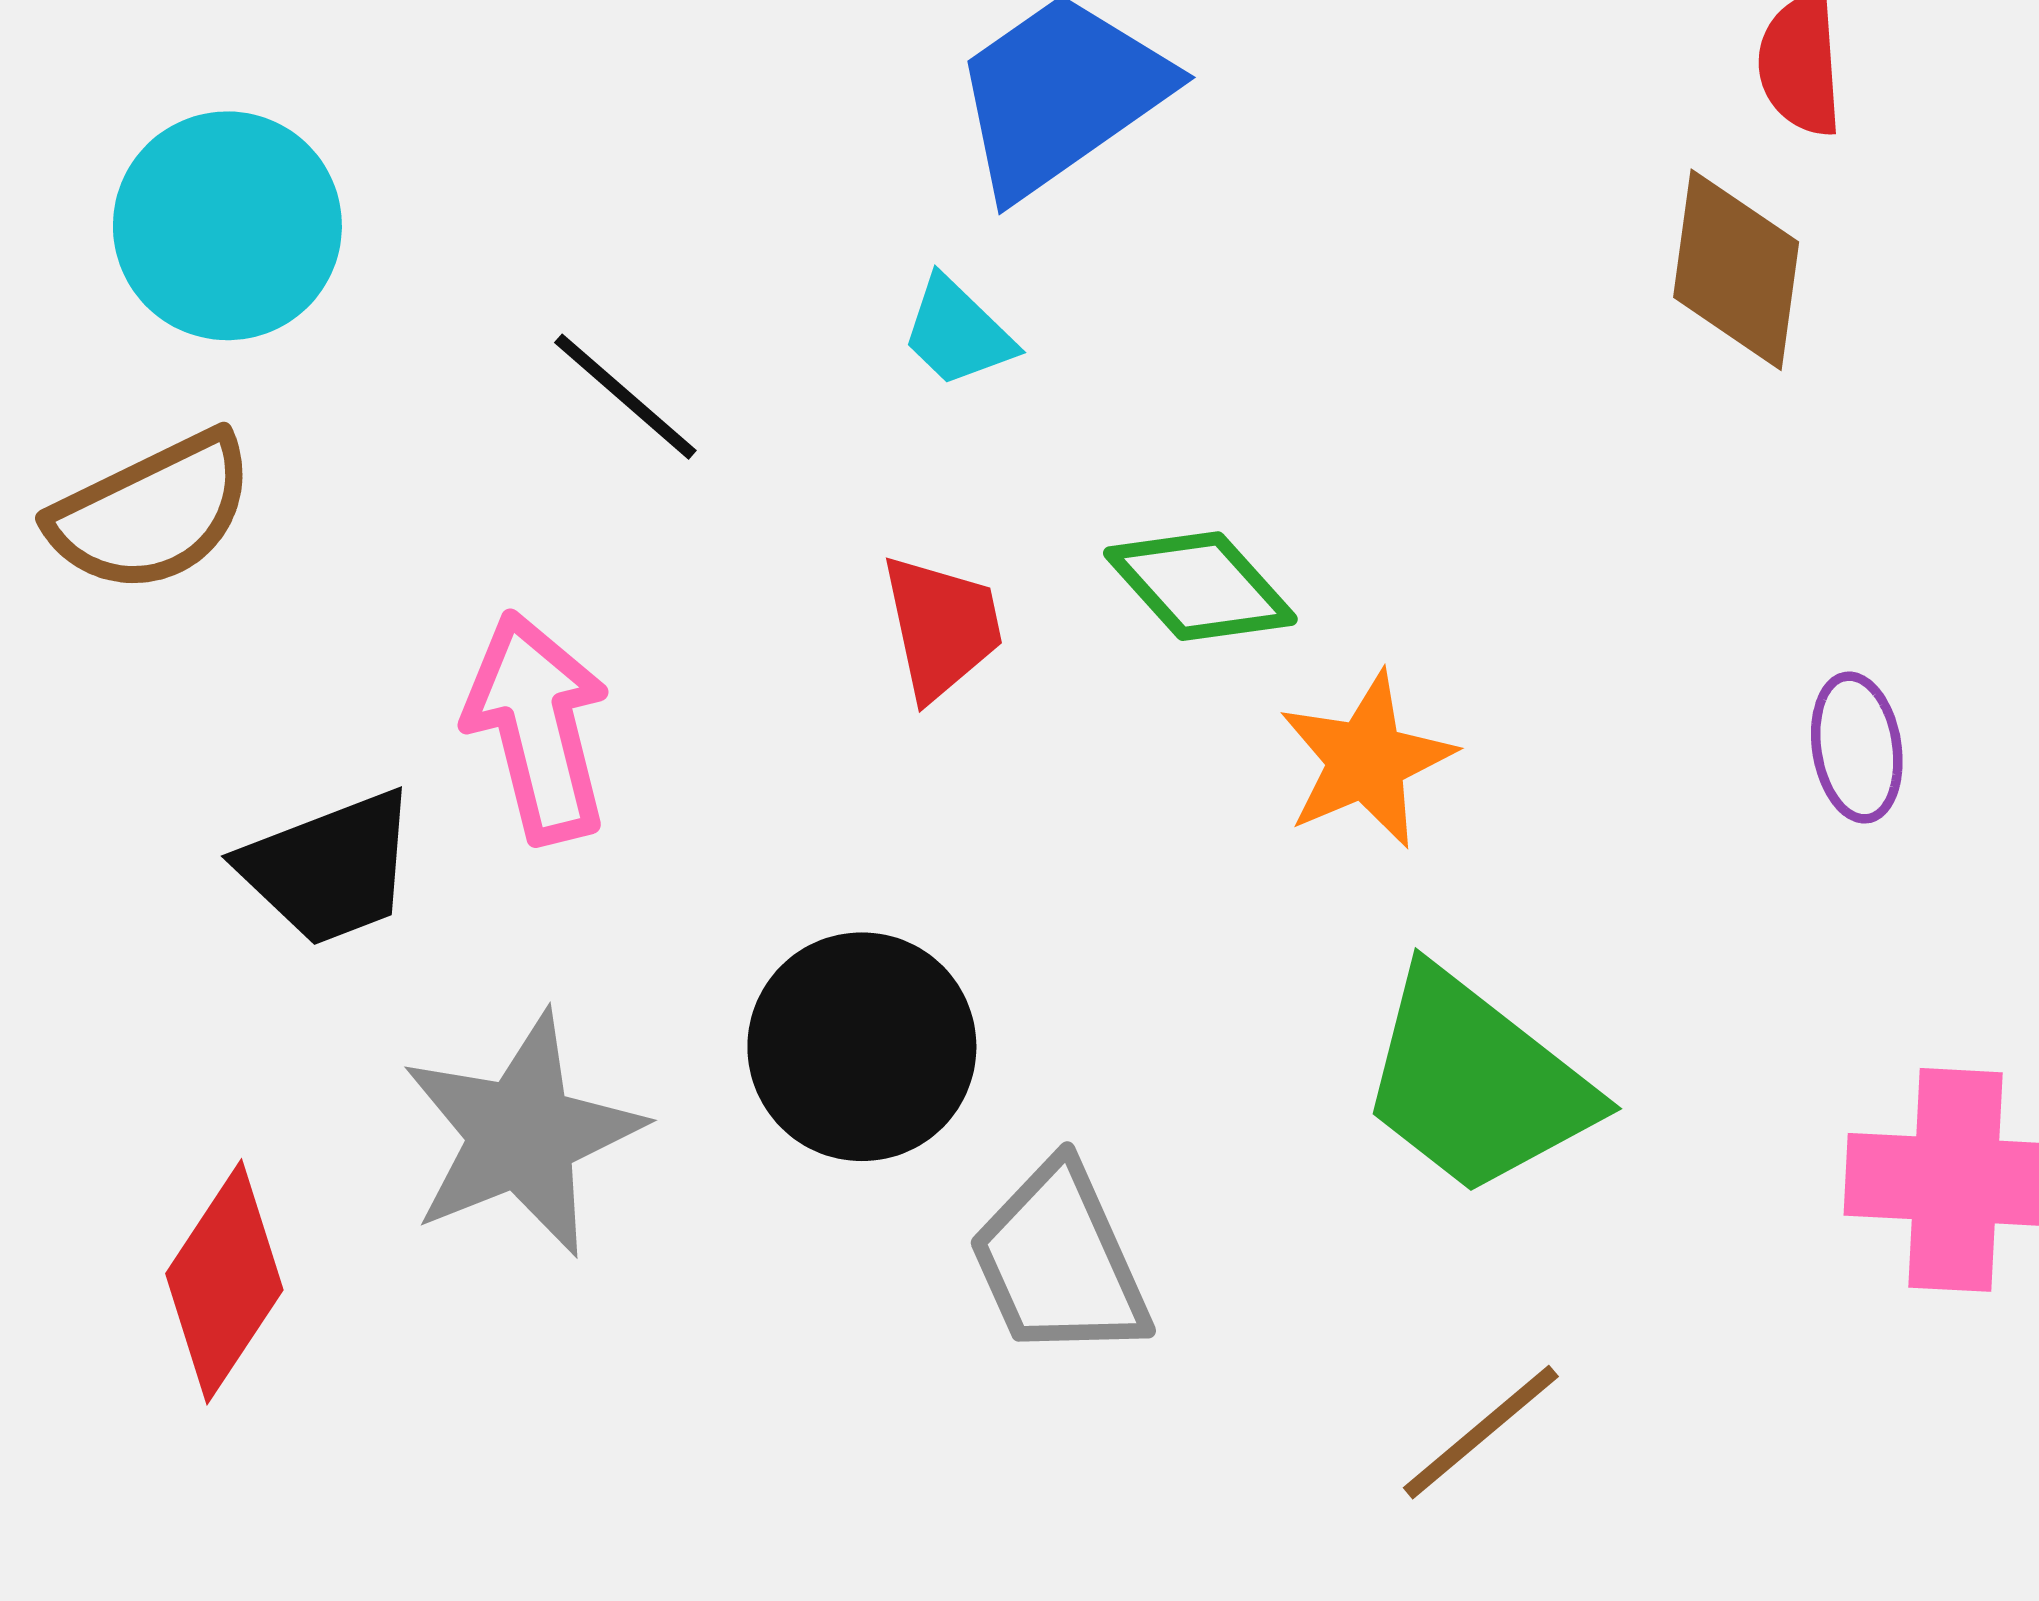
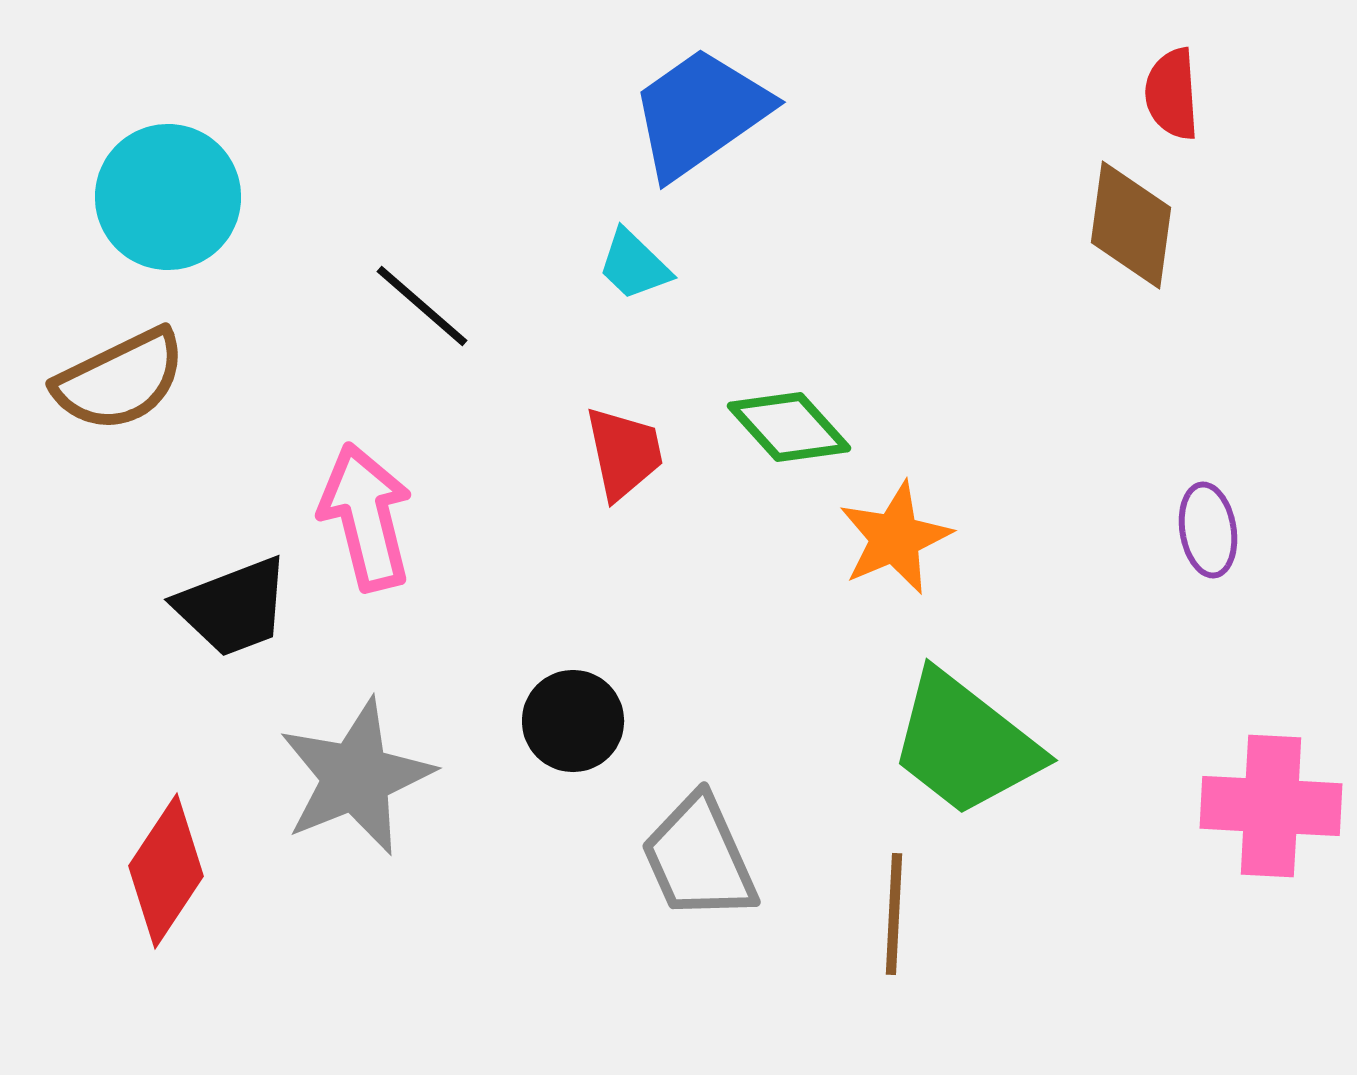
black circle: (862, 1047) -> (573, 721), size x0.7
brown line: (1481, 1432) -> (894, 914), moved, turned -47

